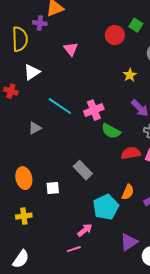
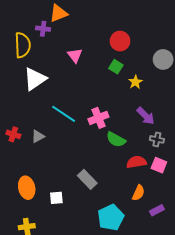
green square: (136, 25) -> (116, 67), moved
white triangle: (32, 72) -> (35, 79), size x1.4
red cross: (11, 91) -> (13, 134), moved
orange semicircle: (128, 192) -> (138, 193), moved

